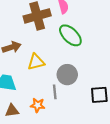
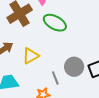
gray circle: (67, 75) -> (74, 67), moved

